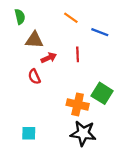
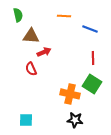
orange line: (71, 18) -> (64, 16), turned -32
red line: (78, 54) -> (93, 58), moved
black star: (83, 133) -> (75, 120), size x0.7

